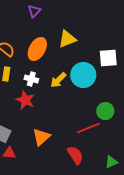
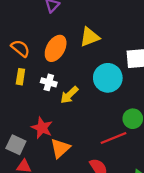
yellow arrow: (58, 80) -> (69, 95), moved
red star: (25, 100) -> (42, 128), moved

